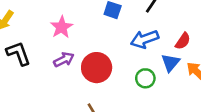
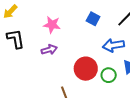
pink star: (61, 27) -> (52, 25), turned 30
red circle: (97, 68) -> (86, 69), moved

